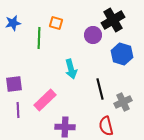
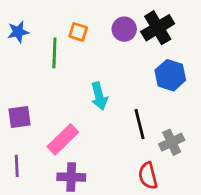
purple circle: (93, 35) -> (124, 29), moved
purple line: (18, 110) -> (17, 166), moved
purple cross: (65, 127) -> (71, 177), moved

